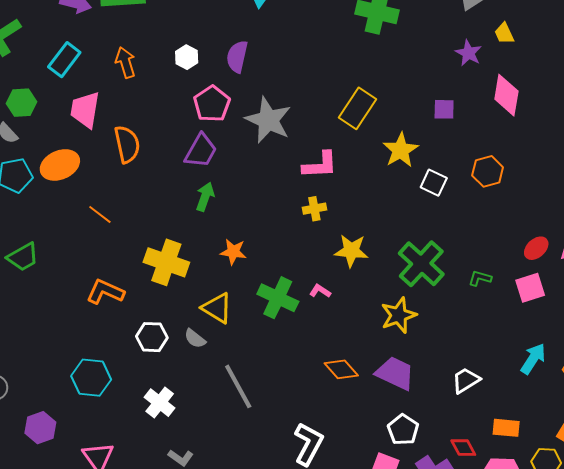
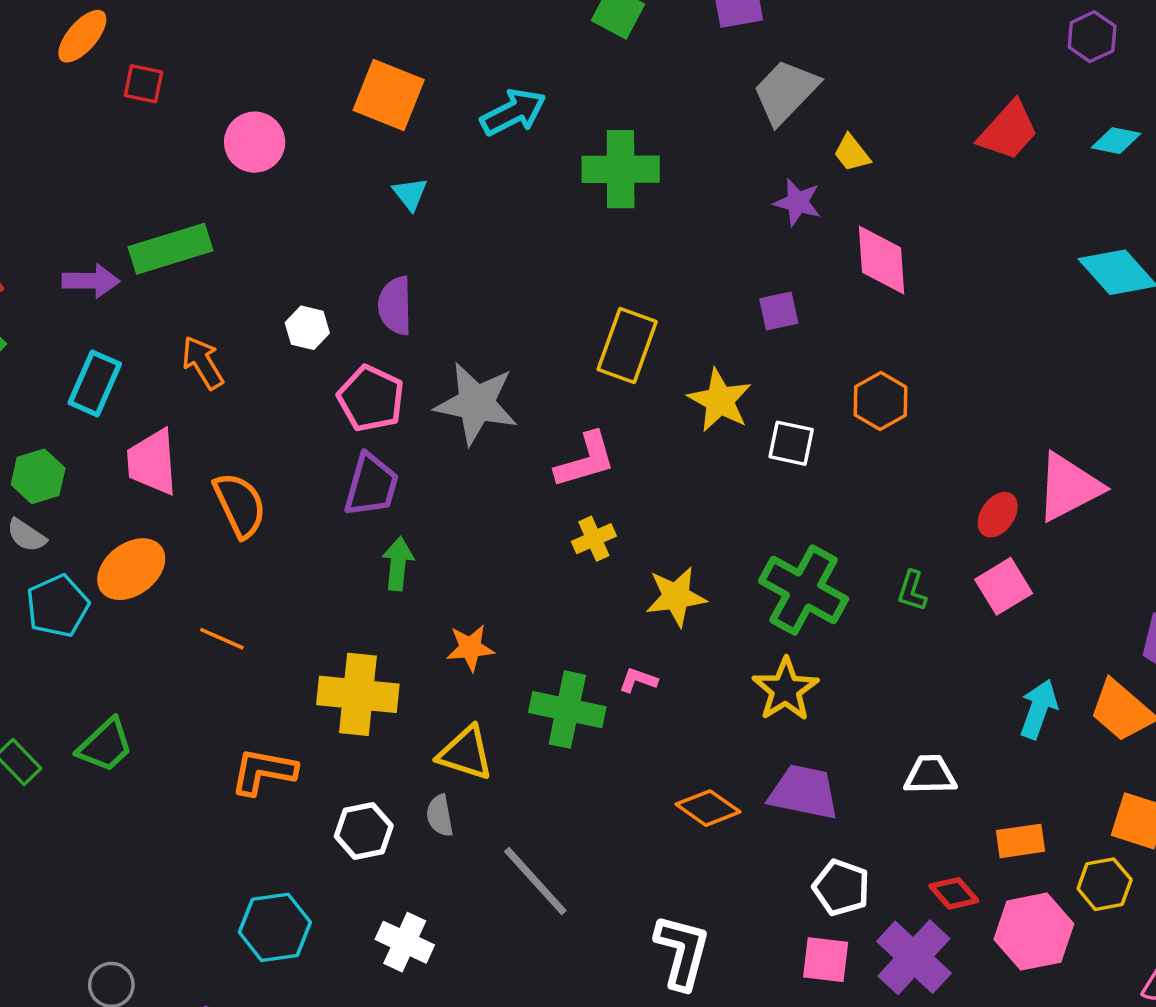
green L-shape: (480, 278) -> (912, 591), turned -75
gray semicircle: (195, 339) -> (440, 816), turned 55
white trapezoid: (466, 380) -> (930, 775), turned 44

